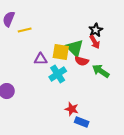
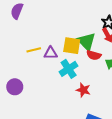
yellow line: (25, 30) -> (34, 50), moved
red star: (72, 109) -> (83, 90), moved

